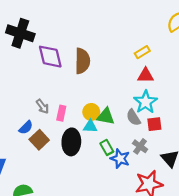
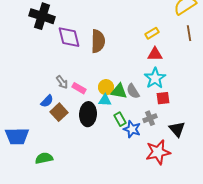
pink rectangle: (61, 113) -> (79, 88), turned -72
gray semicircle: (133, 118) -> (133, 91), moved
gray cross: (140, 146) -> (150, 118), turned 32

